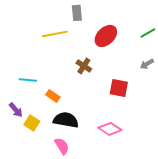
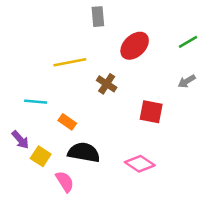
yellow line: (55, 34) -> (70, 62), moved
pink semicircle: (62, 146) -> (65, 182), moved

